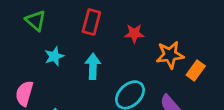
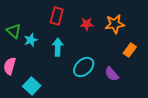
green triangle: (36, 21) -> (14, 31), moved
orange star: (170, 55) -> (115, 24), moved

